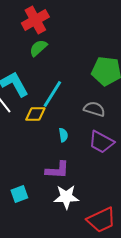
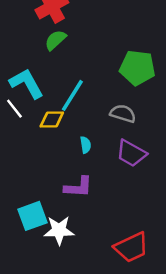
cyan square: (19, 194) -> (33, 216), size x1.4
white star: (66, 197) -> (59, 230), moved

